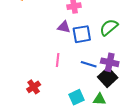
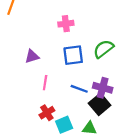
purple triangle: (64, 27) -> (32, 56), moved, turned -32
red cross: (34, 87) -> (47, 113), moved

